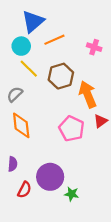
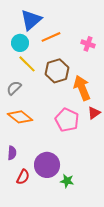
orange diamond: (21, 125) -> (20, 117), turned -45

